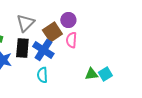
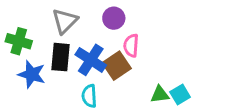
purple circle: (68, 20) -> (114, 18), moved
brown square: (52, 32) -> (117, 66), moved

